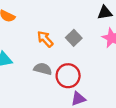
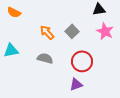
red circle: (68, 76) -> (82, 61), moved

